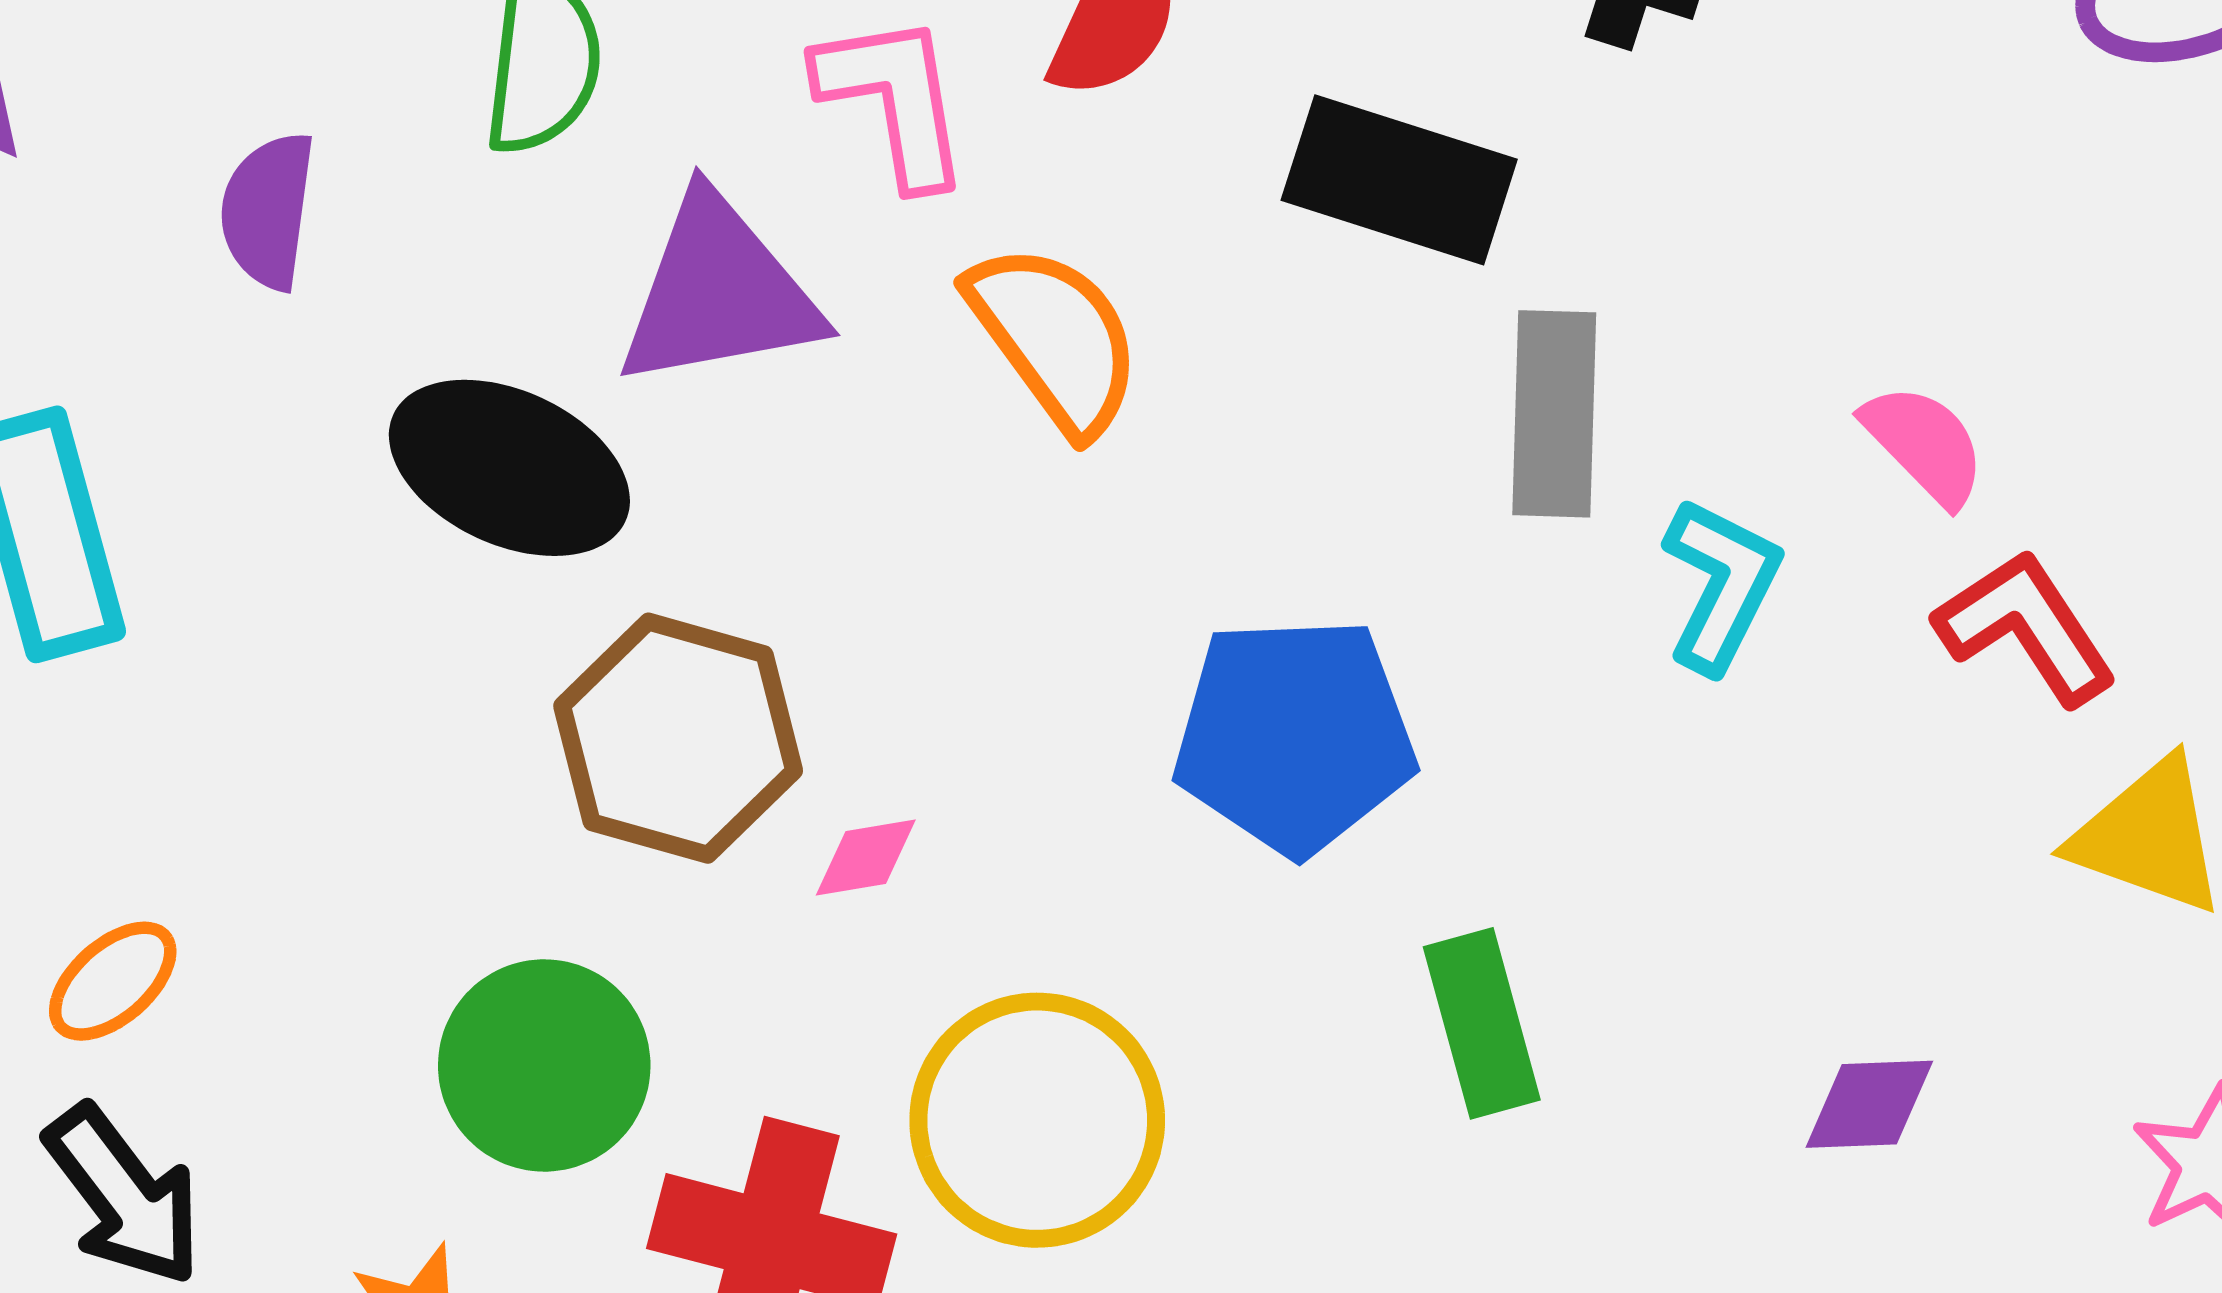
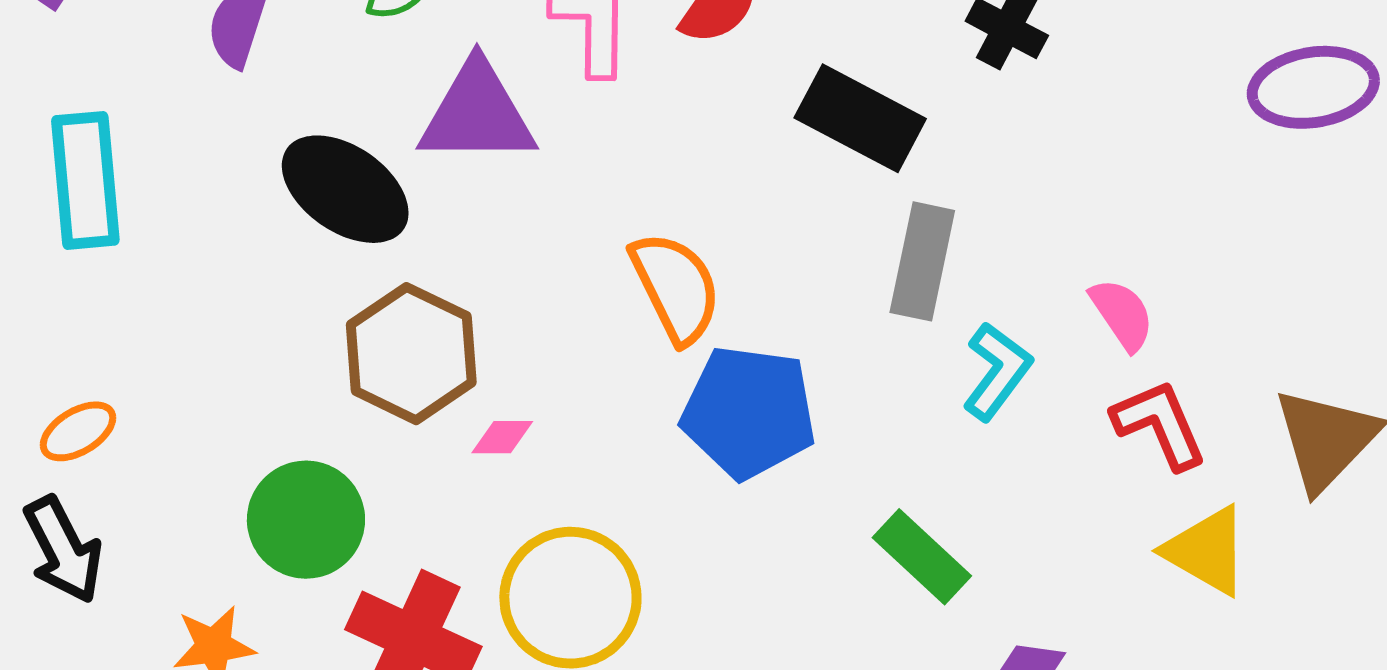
orange semicircle: (1055, 338) -> (676, 287), moved
green rectangle: (1482, 1023) -> (922, 557), moved, turned -42

